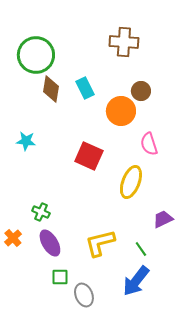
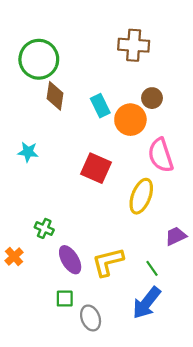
cyan rectangle: (85, 88) -> (100, 106), moved
pink semicircle: (149, 144) -> (161, 155), size x1.4
purple ellipse: (50, 243) -> (70, 260), moved

